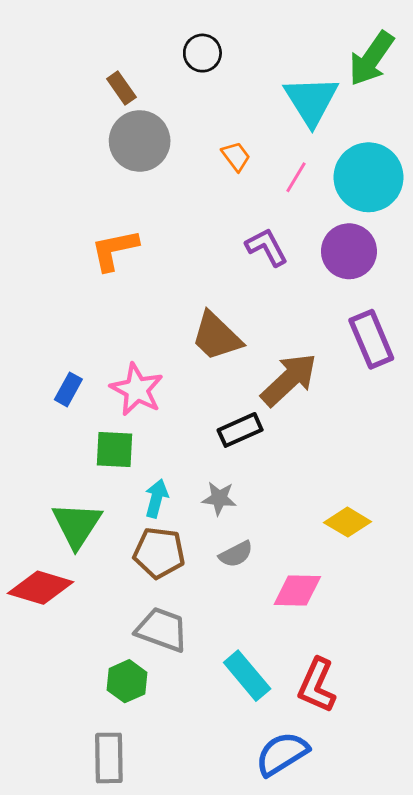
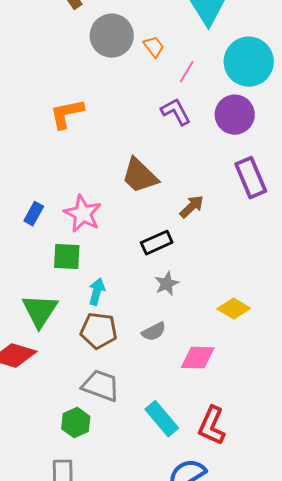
gray circle: (140, 141) -> (112, 36), moved
pink line: (296, 177) -> (187, 72), moved
brown arrow: (289, 380) -> (192, 207), size x0.6
gray star: (219, 498) -> (167, 284), moved, turned -30

